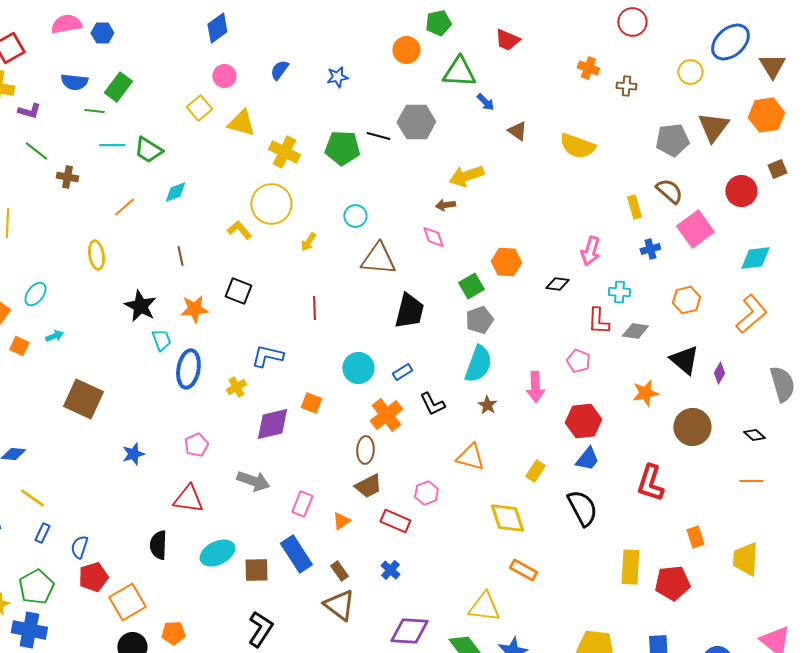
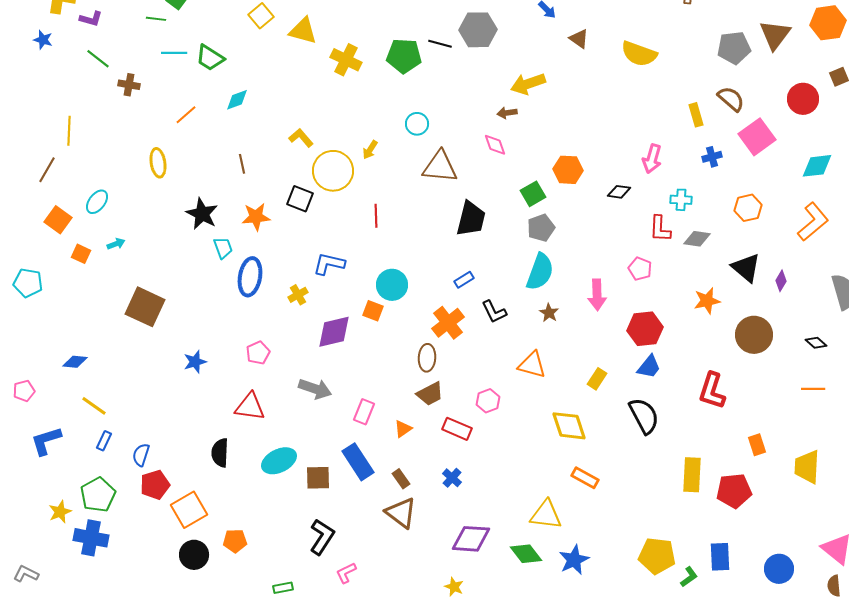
yellow circle: (271, 204) -> (333, 171), moved
cyan circle: (358, 368) -> (392, 285), moved

